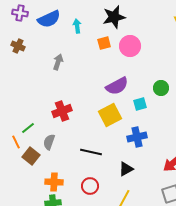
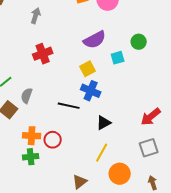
red cross: (62, 111) -> (43, 54), moved
yellow square: (110, 115) -> (88, 69), size x0.7
blue cross: (137, 137) -> (91, 91), moved, turned 36
red circle: (90, 186) -> (53, 140), moved

